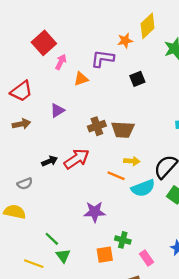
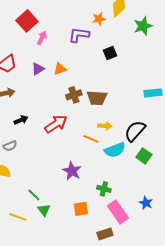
orange triangle: (81, 79) -> (60, 69), moved
purple triangle: (57, 110) -> (38, 69), moved
black arrow: (50, 161) -> (21, 120), moved
purple star: (95, 212) -> (72, 171), turned 30
green cross: (123, 240) -> (104, 189), moved
pink rectangle: (146, 258) -> (118, 212), size x1.6

